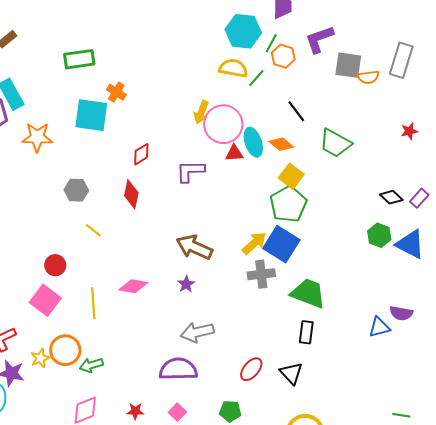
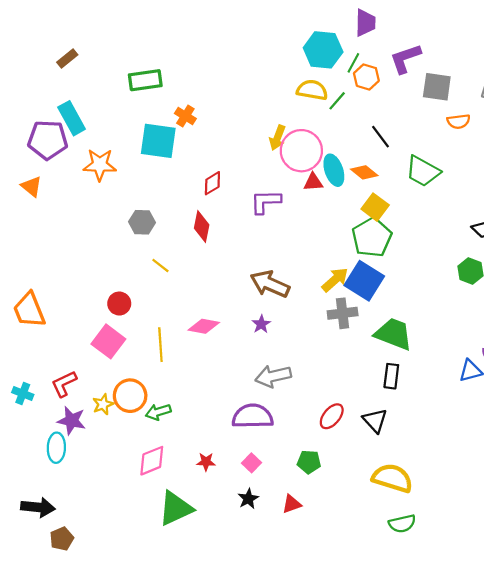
orange semicircle: (368, 77) -> (459, 121), moved

